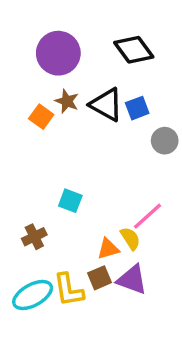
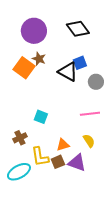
black triangle: (106, 105) -> (68, 72), moved
orange square: (41, 117) -> (24, 68), size x1.5
pink line: (147, 216) -> (90, 114), moved, turned 36
yellow semicircle: (130, 238) -> (89, 141), moved
yellow L-shape: (69, 290) -> (40, 157), moved

